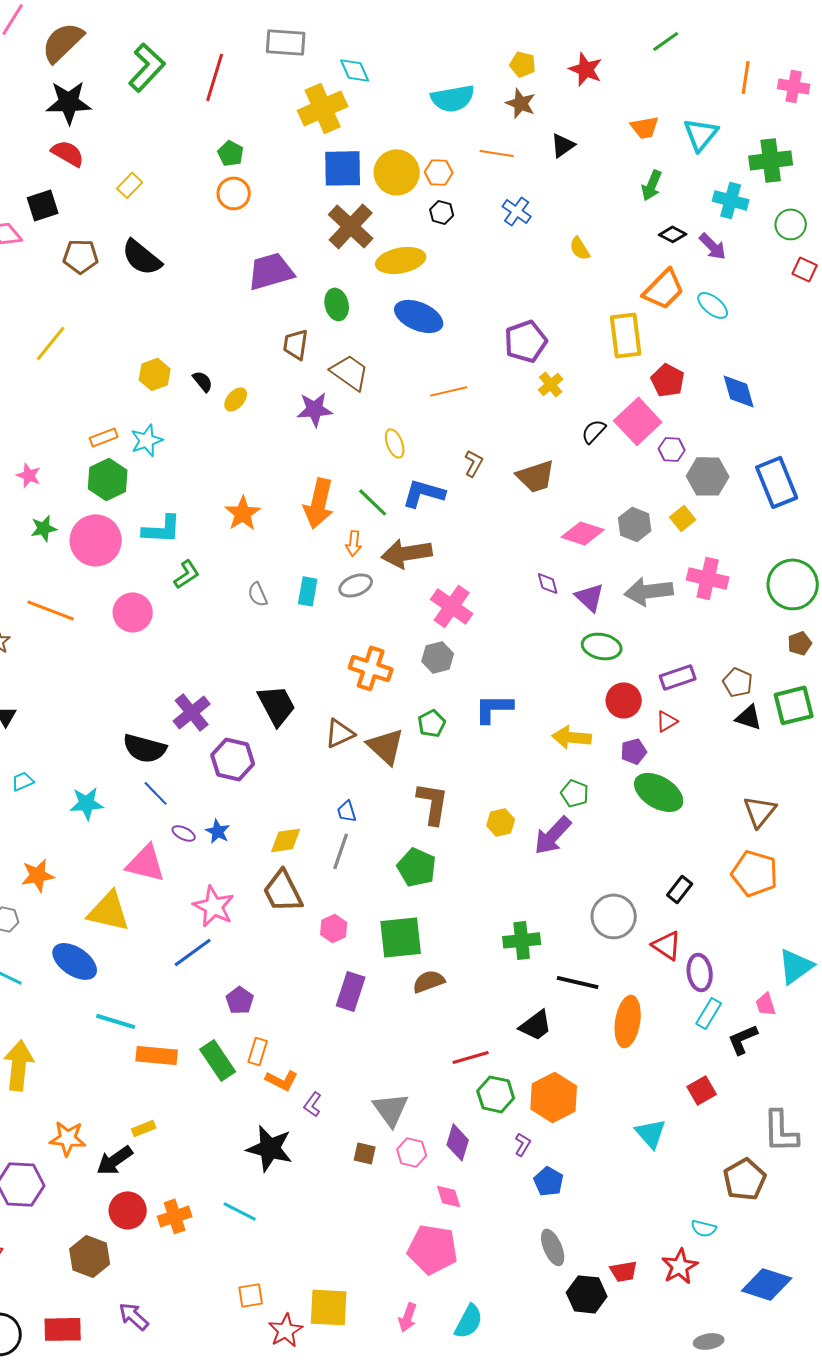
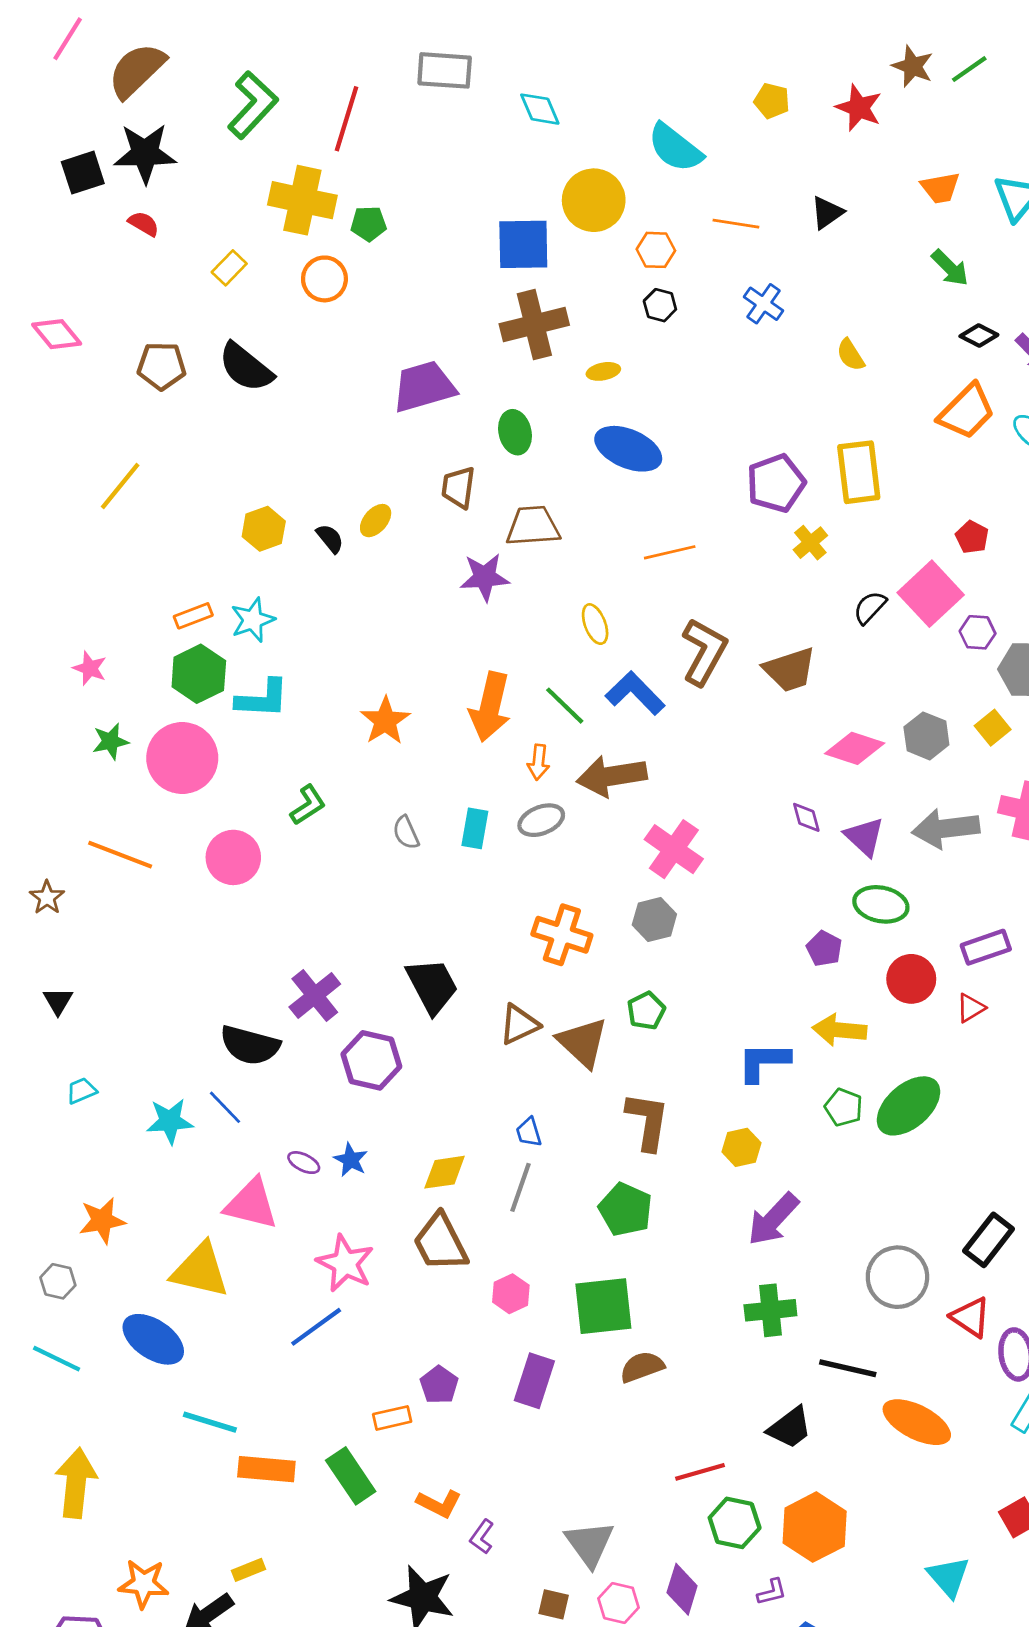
cyan semicircle: (453, 98) -> (675, 148), turned 48
brown star: (521, 103) -> (913, 66), moved
yellow cross: (323, 108) -> (302, 200), moved, turned 36
red semicircle: (68, 153) -> (144, 224), size x0.7
green pentagon: (231, 153) -> (369, 224), turned -30
yellow circle: (397, 172) -> (594, 200), moved
green arrow: (652, 185) -> (950, 268), turned -68
orange circle: (234, 193) -> (324, 279), moved
black square: (43, 205) -> (83, 173), moved
brown cross: (351, 226) -> (534, 324), turned 33
yellow ellipse: (401, 260) -> (603, 371), size x0.5
yellow rectangle: (626, 335) -> (859, 472), moved
brown trapezoid: (350, 372) -> (533, 526), turned -39
red pentagon: (668, 380) -> (972, 537), size x0.7
yellow ellipse: (236, 399) -> (376, 521), moved
brown L-shape: (474, 463) -> (704, 652), size x1.8
blue L-shape: (424, 493) -> (635, 693), turned 30
cyan L-shape: (162, 529) -> (262, 699), moved
blue L-shape: (494, 708) -> (764, 1062), moved
purple pentagon: (634, 751) -> (824, 949), moved, turned -30
green ellipse: (659, 792) -> (908, 1106), moved, turned -72
blue line: (156, 793) -> (225, 1107), moved
purple arrow: (553, 835) -> (773, 1219), moved
black rectangle: (680, 889) -> (989, 1240), size x1.4
purple pentagon: (240, 1000) -> (439, 1385), moved
orange ellipse: (628, 1021) -> (917, 1422), turned -72
orange rectangle: (258, 1051) -> (392, 1418), moved, turned 60
purple L-shape: (523, 1144) -> (772, 1592), turned 45

